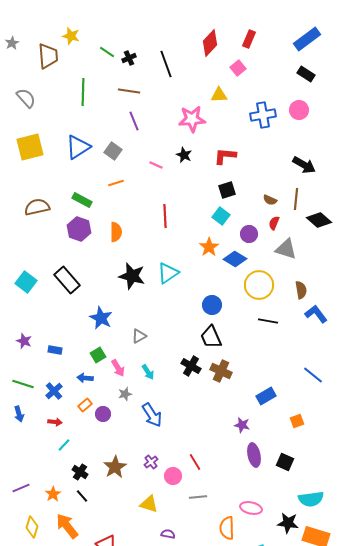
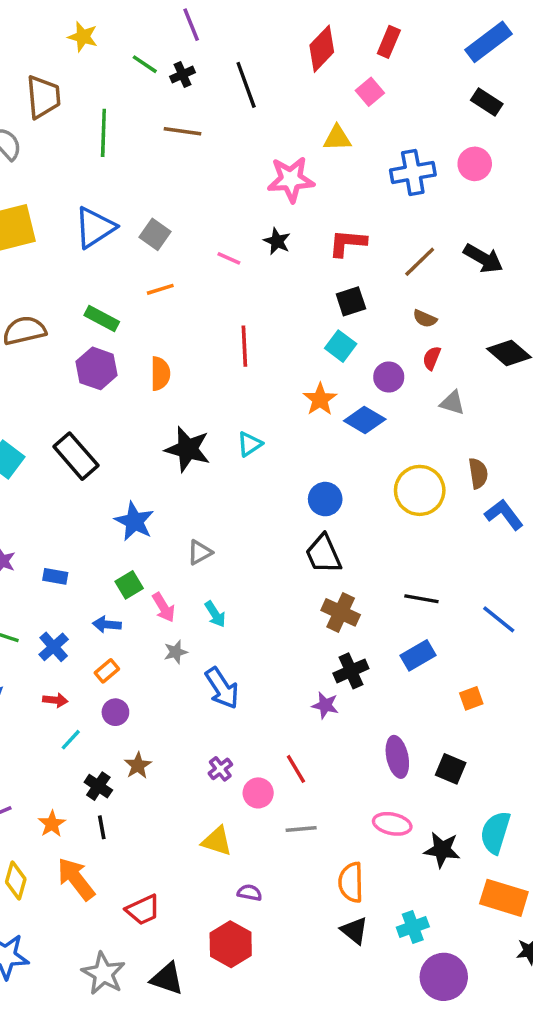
brown trapezoid: (48, 56) -> (43, 97), moved
purple line: (134, 121) -> (191, 25), moved
brown line: (296, 199) -> (420, 262), moved, turned 40
gray triangle: (286, 249) -> (452, 403), size x0.7
cyan triangle: (168, 273) -> (250, 444), size x0.7
yellow circle: (259, 285) -> (420, 490), moved
black line: (268, 321) -> (421, 599), moved
black cross: (191, 366) -> (351, 671), moved, turned 36
purple circle: (103, 414) -> (115, 712), moved
purple star: (242, 425) -> (325, 705), moved
brown star: (115, 467) -> (138, 765), moved, size x0.7
black line: (82, 496) -> (102, 827), turned 32
cyan semicircle: (311, 499) -> (495, 832), turned 115
pink ellipse: (251, 508) -> (392, 824), moved
black star: (288, 523) -> (442, 850), moved

